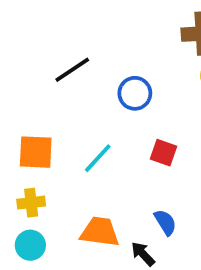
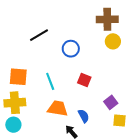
cyan line: (98, 158) -> (50, 81), turned -66
yellow cross: (31, 203) -> (15, 103), size x1.5
orange trapezoid: (100, 232) -> (58, 108), moved

